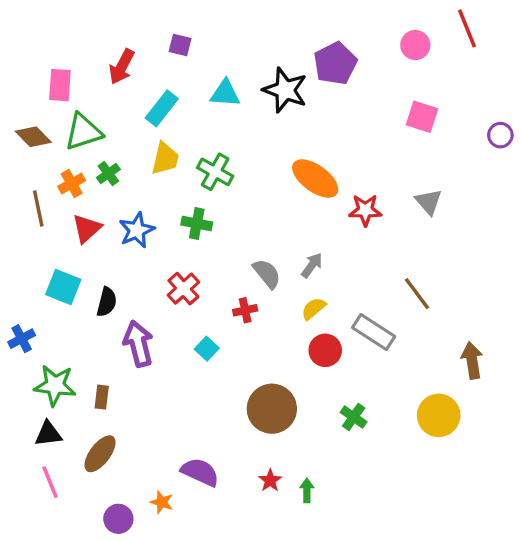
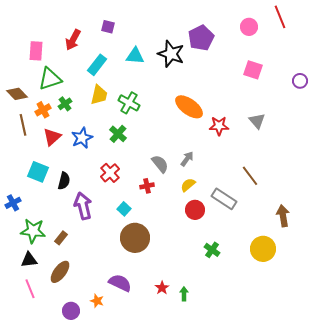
brown diamond: (33, 137) -> (17, 94), moved
green cross: (197, 224) -> (118, 134), turned 30
brown rectangle: (102, 397) -> (61, 238), turned 32
brown circle: (272, 409) -> (135, 238), moved

